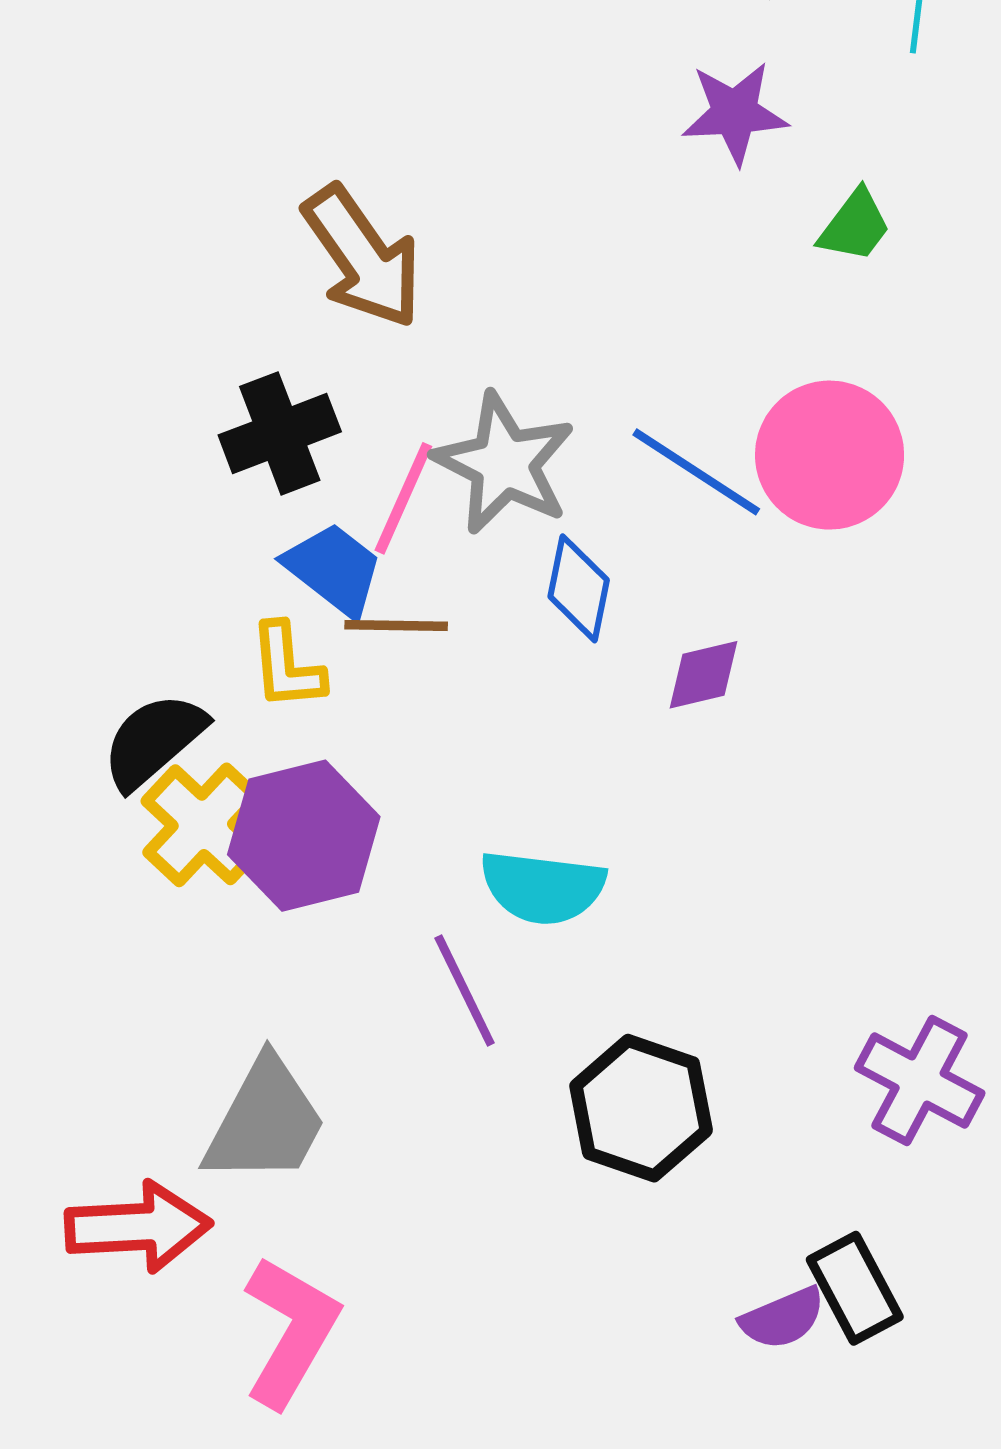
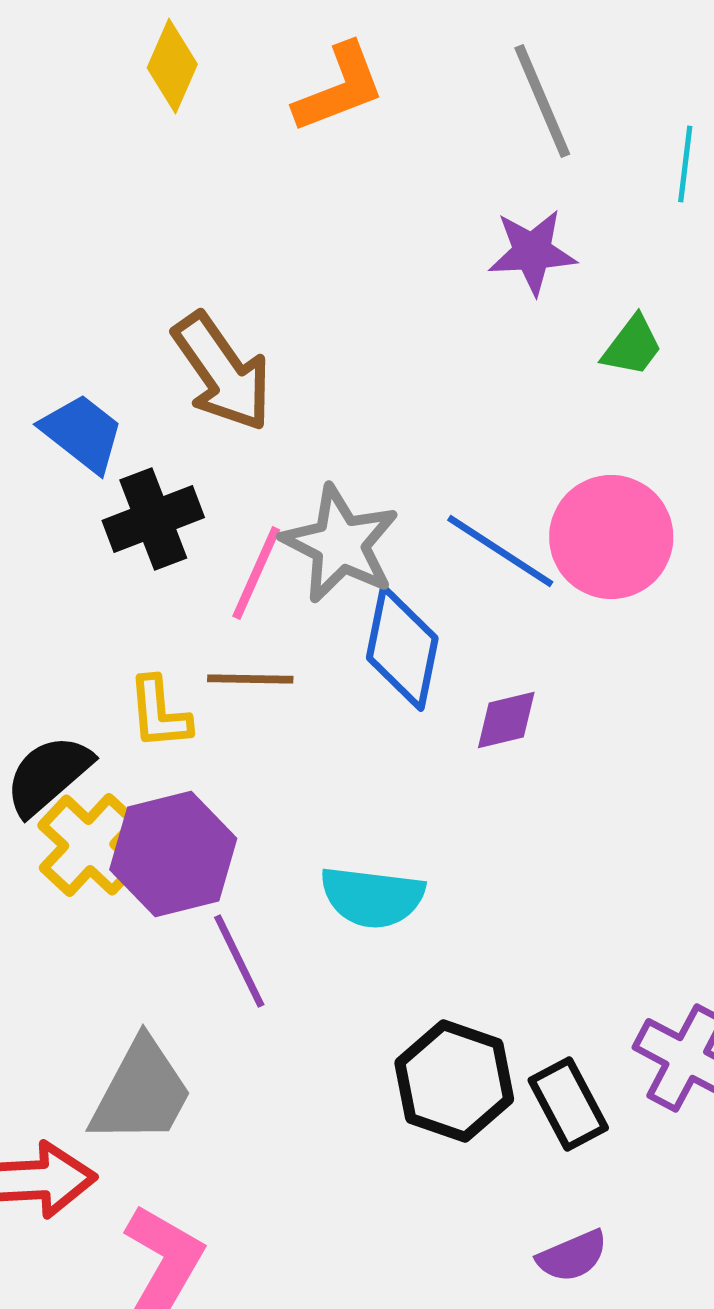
blue trapezoid: (334, 569) -> (82, 433), moved
blue diamond: (579, 588) -> (402, 648), size x1.4
purple line: (465, 990) -> (239, 961), moved
black rectangle: (855, 1288) -> (568, 1104), moved

